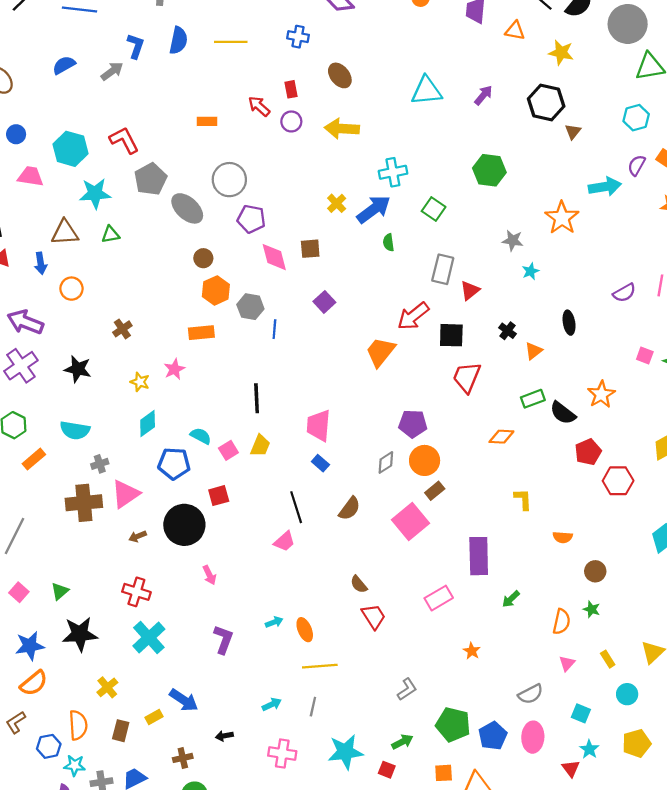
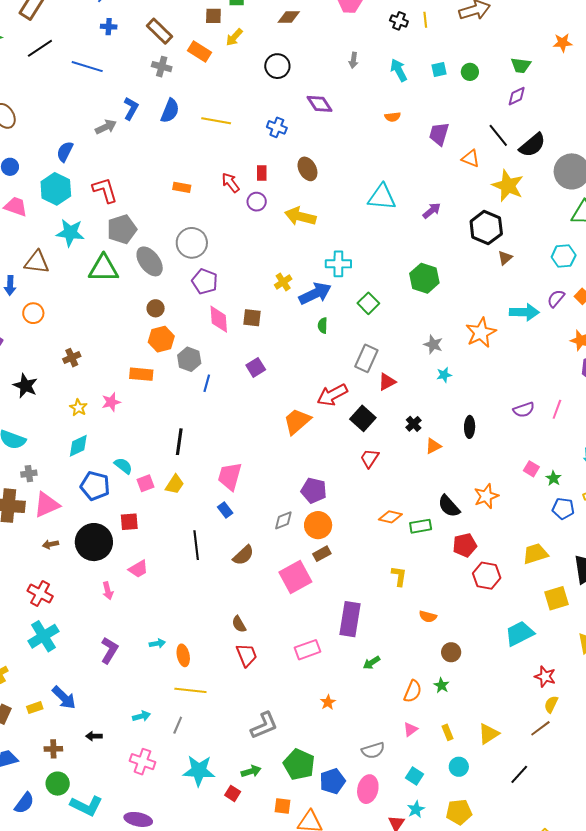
yellow star: (561, 53) -> (508, 186), size x1.4
blue semicircle: (64, 65) -> (65, 152), moved, turned -45
green triangle: (110, 234) -> (104, 268), moved, size x1.8
black square: (451, 335) -> (363, 418), turned 30
red trapezoid: (467, 377) -> (370, 458), size x0.7
green rectangle: (533, 399) -> (421, 526), moved
pink trapezoid: (284, 541) -> (138, 569), moved
gray L-shape: (407, 689) -> (264, 725), size x1.4

